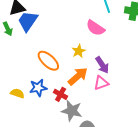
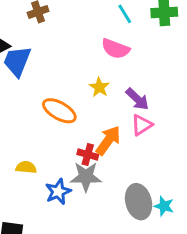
orange arrow: (78, 76) -> (108, 140), moved
blue star: (38, 88) -> (58, 192), moved
gray star: (72, 111) -> (86, 177), moved

